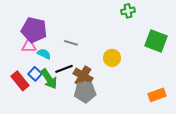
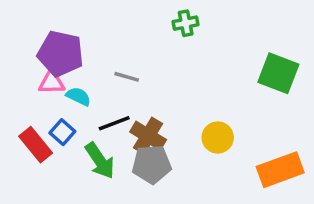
green cross: (128, 11) -> (186, 23), moved
yellow circle: (112, 58) -> (218, 137), moved
green arrow: (49, 79) -> (100, 161), moved
orange rectangle: (157, 95) -> (280, 170), size x1.4

